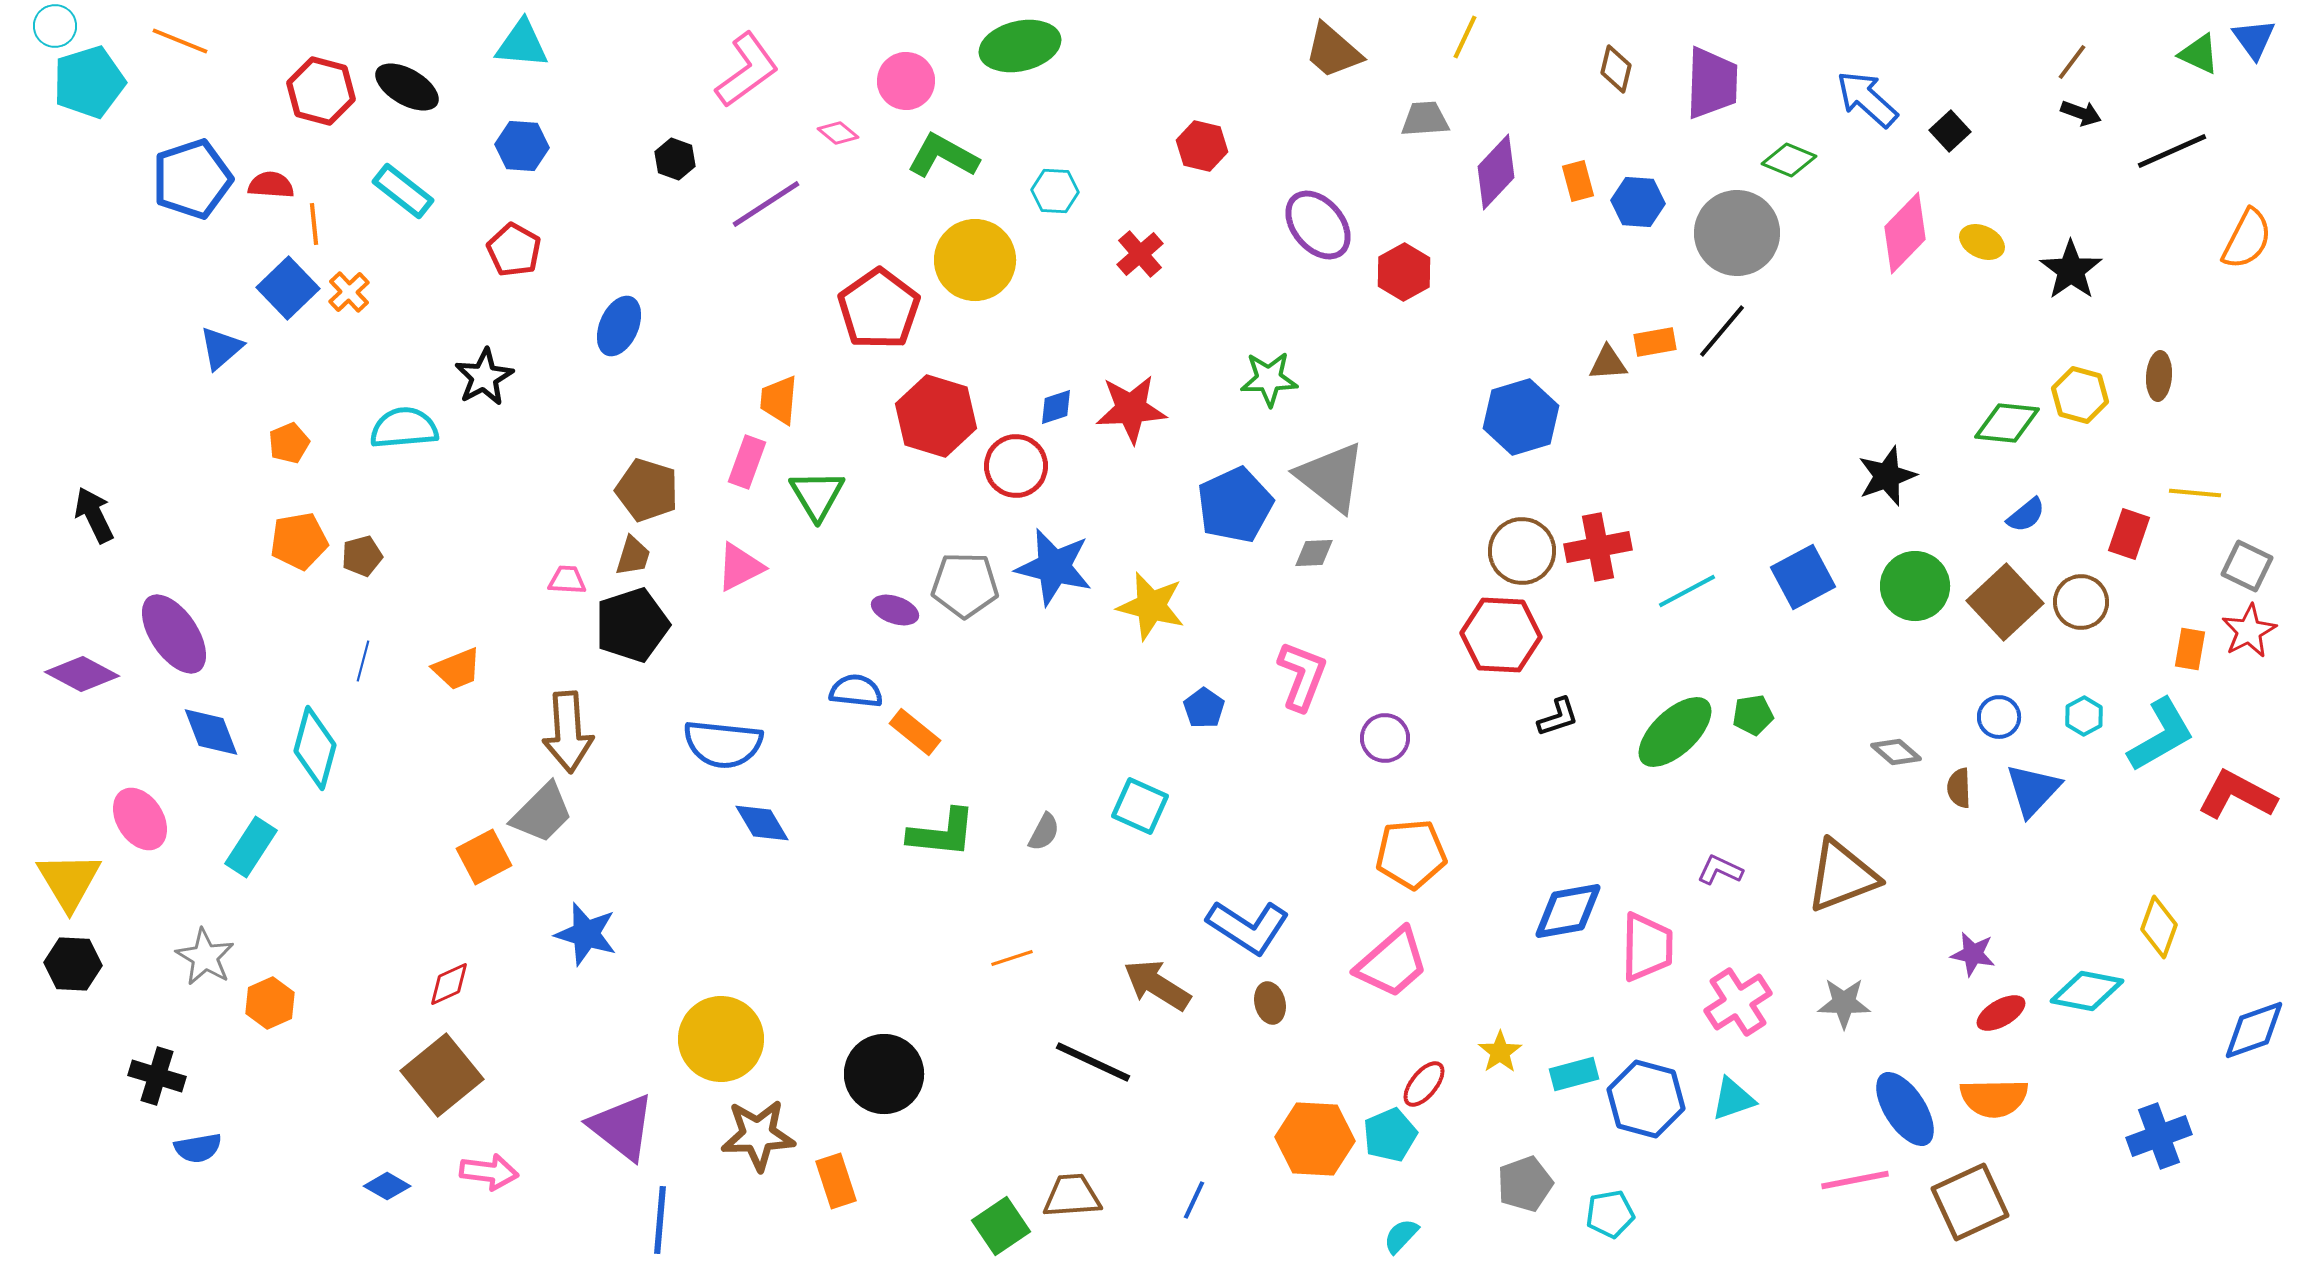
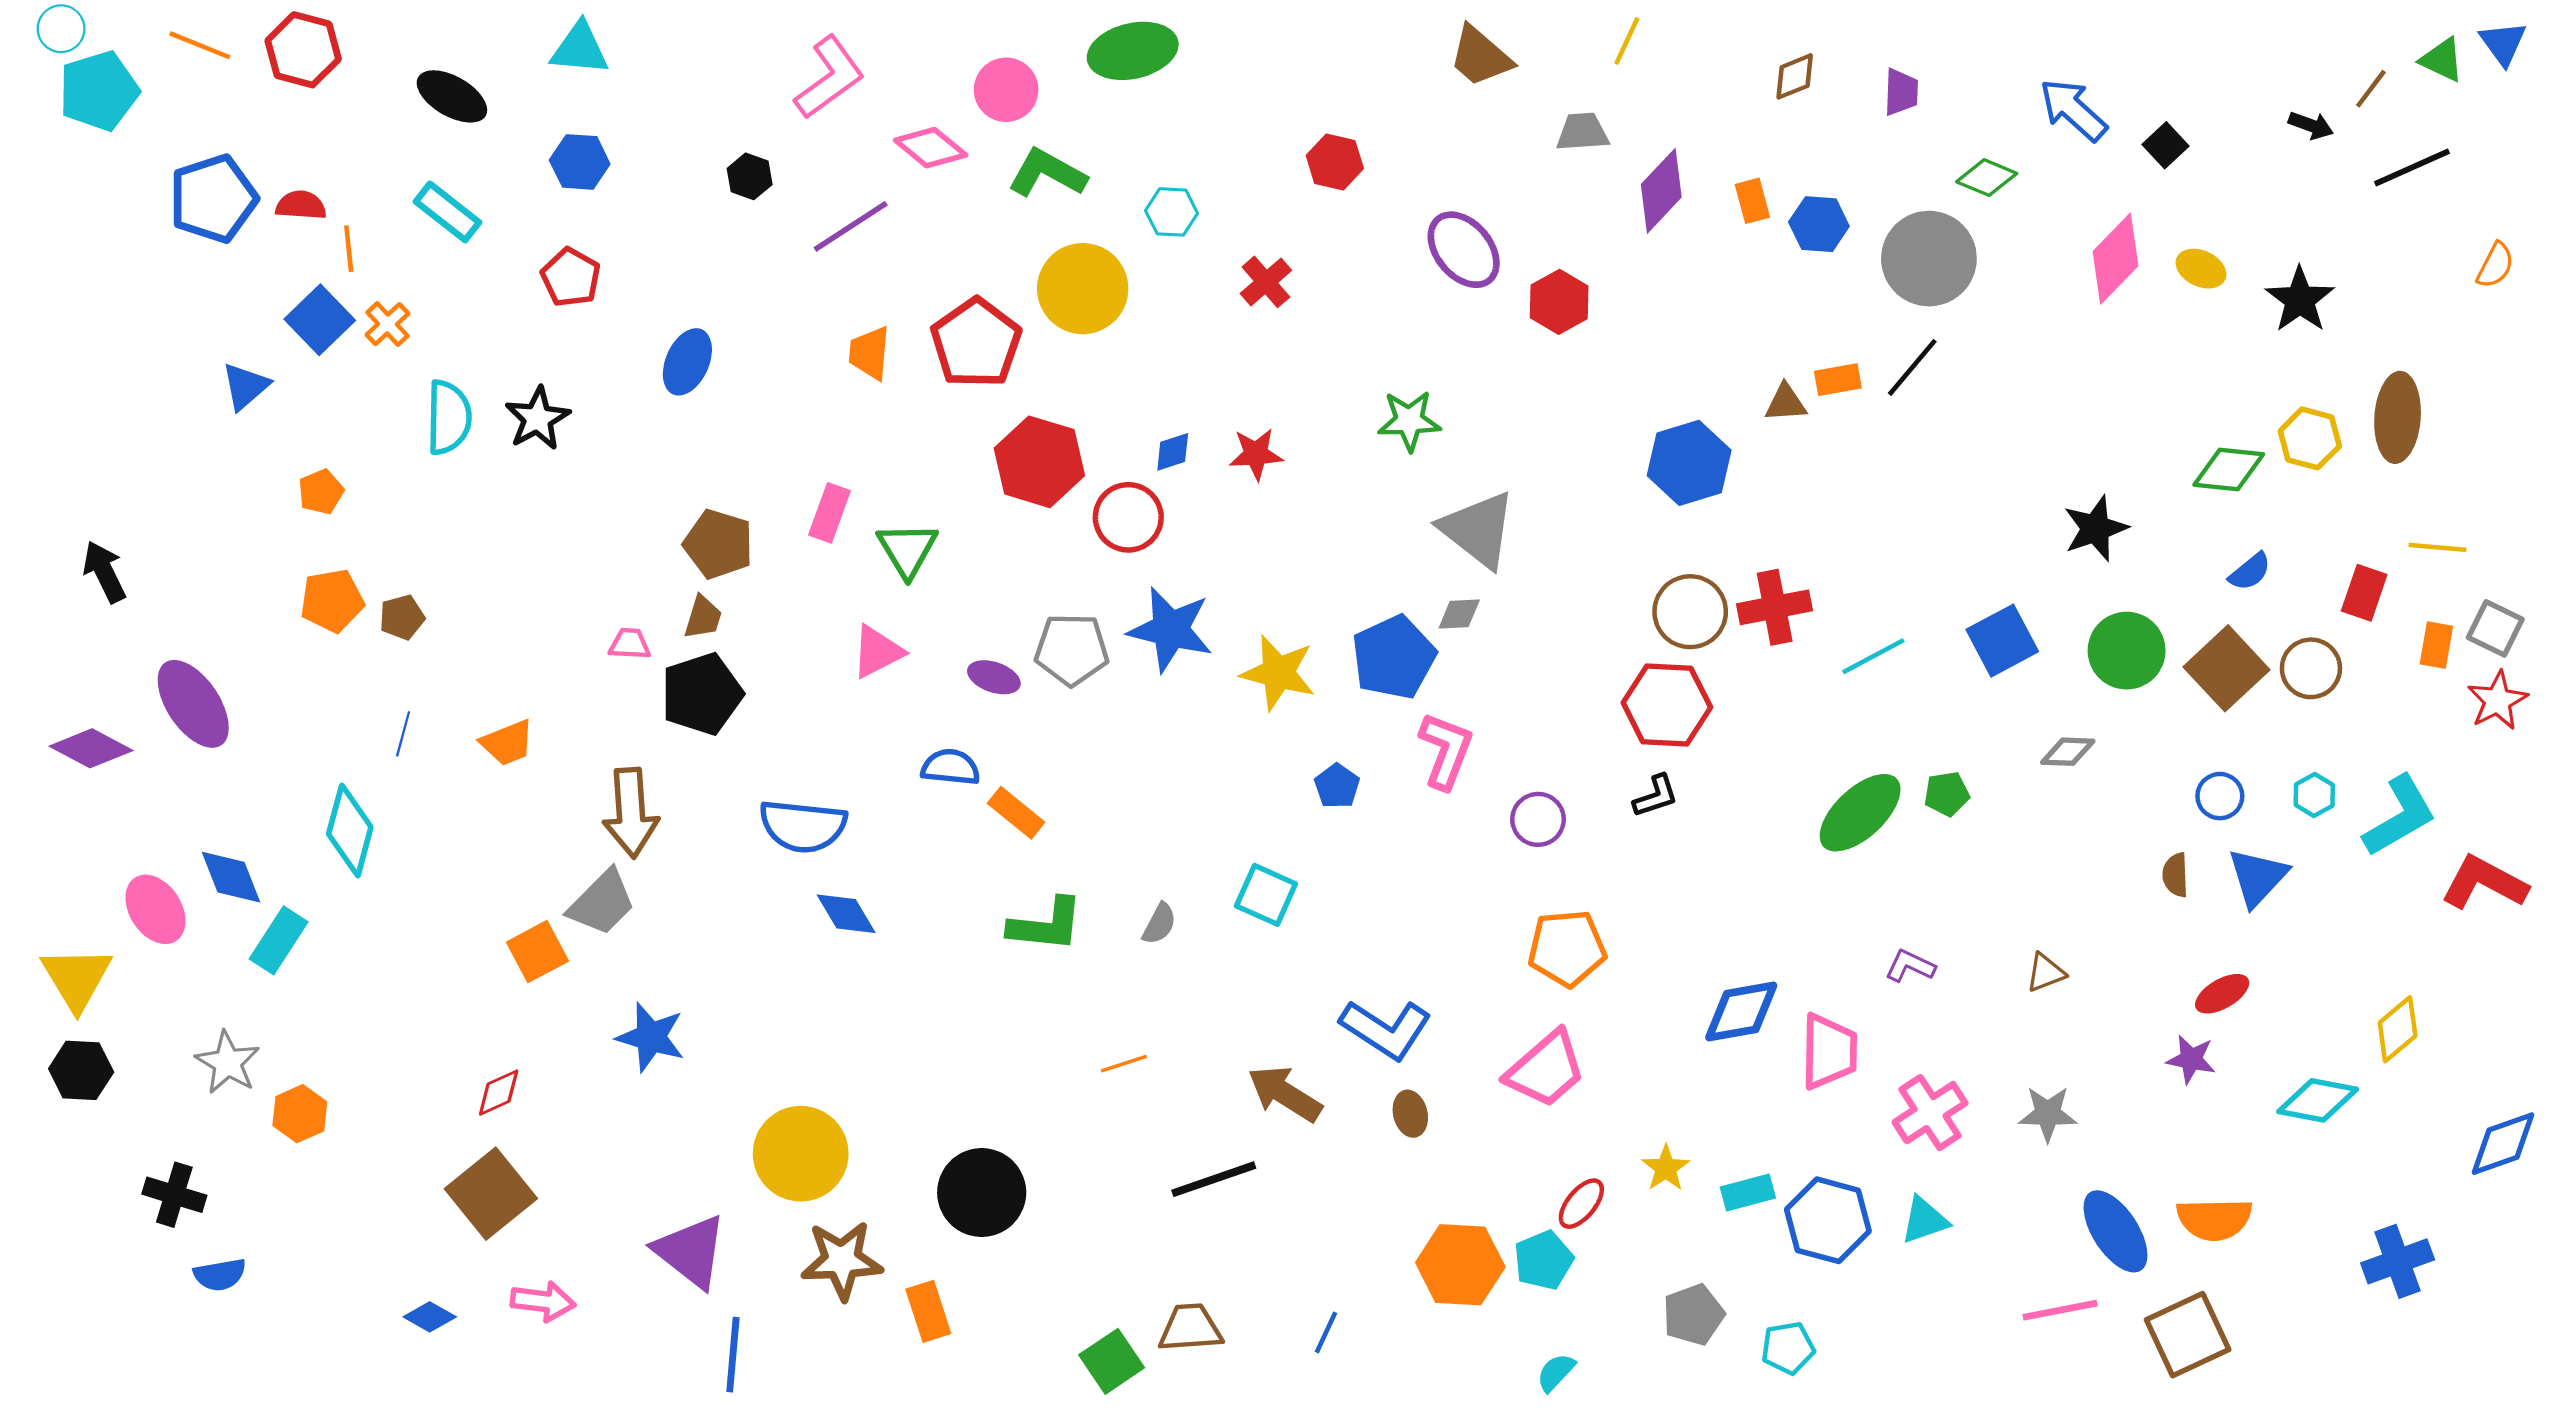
brown line: (2072, 62) -> (2371, 89), moved
brown diamond: (1616, 69) -> (1795, 76), turned 54
purple trapezoid: (1712, 83) -> (1901, 92), size x0.6
red hexagon: (321, 91) -> (303, 50), moved
pink diamond: (838, 133) -> (931, 148), size x1.6
orange semicircle: (2247, 239) -> (2495, 265), size x0.7
brown ellipse: (2159, 376) -> (2398, 417), size x1.6
orange trapezoid: (779, 400) -> (870, 353), moved
red star: (1131, 409) -> (1256, 454), size x0.7
cyan semicircle: (404, 428) -> (449, 417), moved, turned 96
blue pentagon: (1235, 505) -> (1394, 657), moved
pink triangle: (740, 567) -> (877, 652), moved
orange rectangle: (2190, 649) -> (2436, 645), moved
black L-shape: (1558, 717) -> (1656, 796), moved
blue diamond: (211, 732) -> (231, 877), moved
gray diamond: (1896, 752) -> (2068, 752), moved, turned -39
brown triangle: (1842, 876) -> (2046, 973), size x0.5
yellow diamond: (2159, 927) -> (2398, 1029), turned 30
red ellipse: (2001, 1013) -> (2222, 994), moved
black line: (1093, 1062) -> (1214, 1179), turned -44

